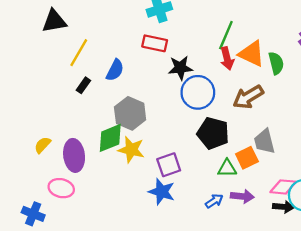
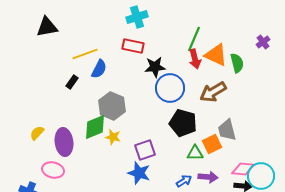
yellow line: (79, 53) -> (85, 54), moved, turned 40
yellow star: (131, 150) -> (113, 137), size x0.7

